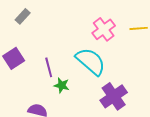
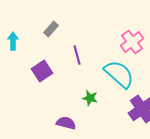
purple line: (49, 67) -> (77, 55), moved

